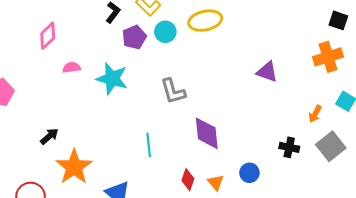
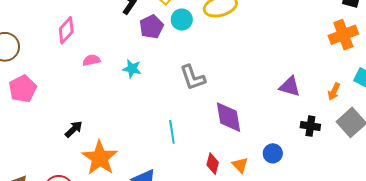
purple triangle: (267, 72) -> (290, 86), moved
cyan star: (112, 79) -> (132, 69), size x0.6

